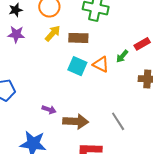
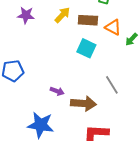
orange triangle: (101, 64) -> (113, 27), moved
gray line: (118, 121) -> (112, 85), moved

